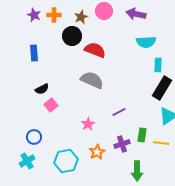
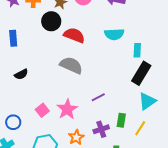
cyan semicircle: (146, 42) -> (114, 34), moved
pink square: (51, 105) -> (42, 110), moved
pink star: (88, 124) -> (67, 109), size x1.5
yellow line: (161, 143) -> (140, 128), turned -63

